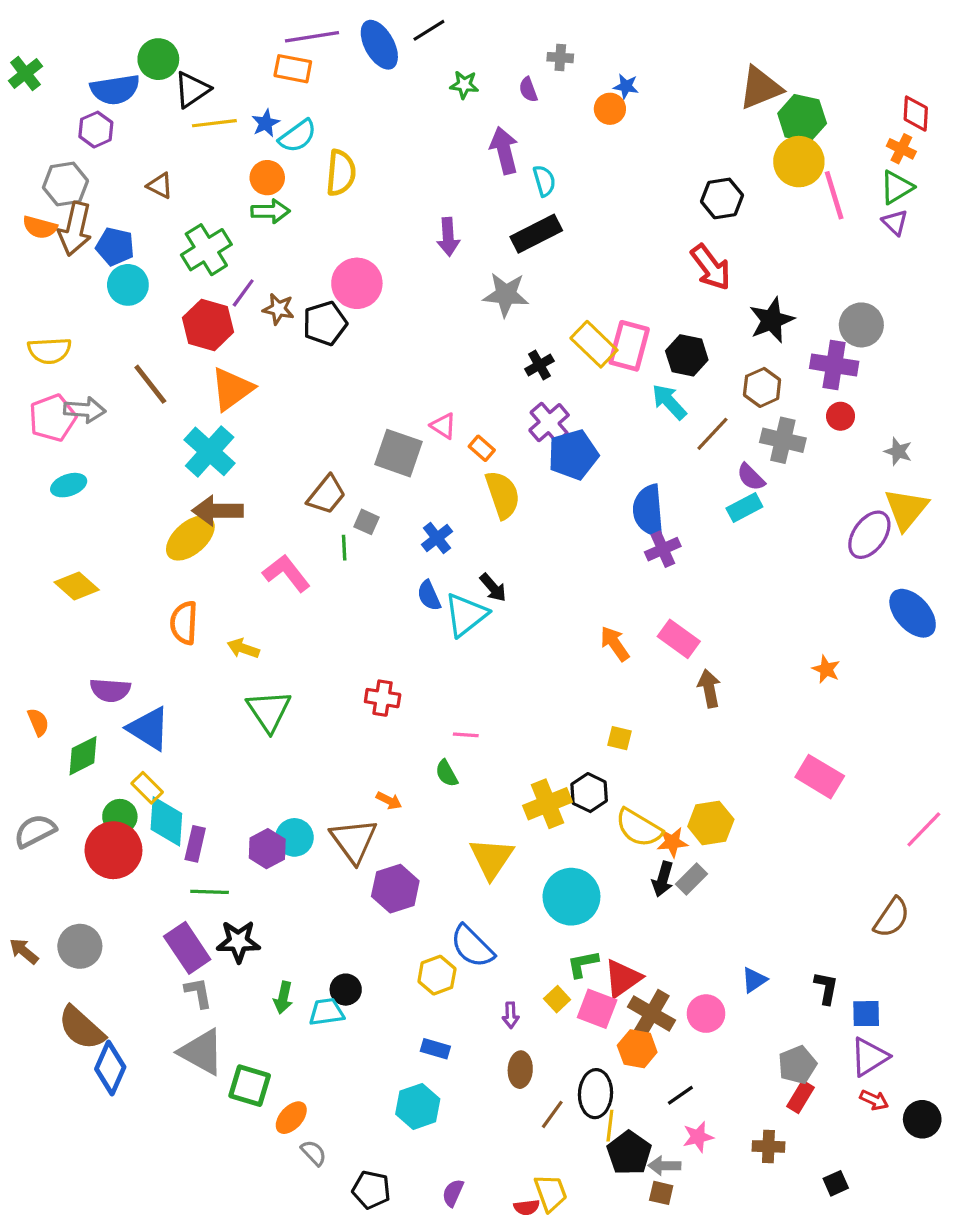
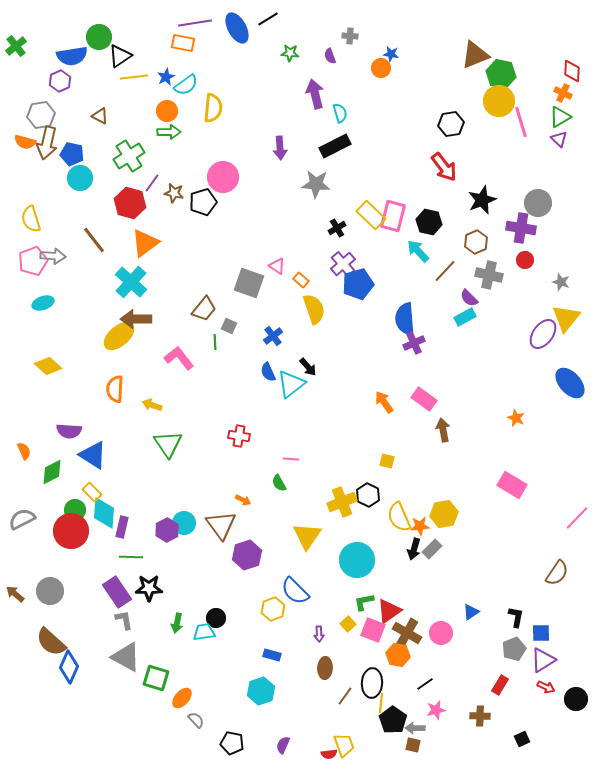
yellow semicircle: (49, 351) -> (31, 219), turned 76
yellow semicircle: (639, 828) -> (399, 517), turned 36
gray pentagon: (797, 1065) -> (514, 649), moved

